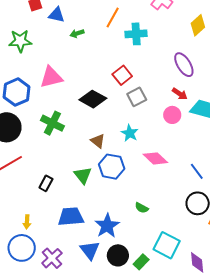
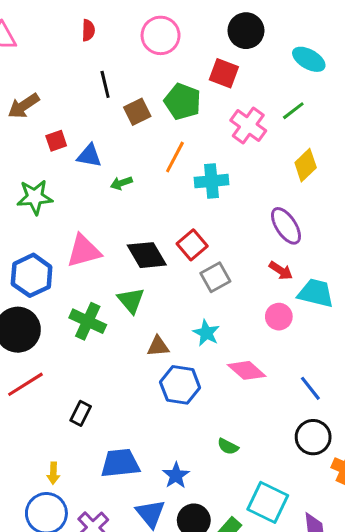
black diamond: (93, 99) -> (147, 255), moved, turned 32
pink circle: (172, 115) -> (279, 317), moved
brown triangle: (98, 141) -> (158, 346), turned -42
green triangle: (83, 175) -> (131, 300), moved
blue star: (107, 226) -> (176, 475), size x0.7

